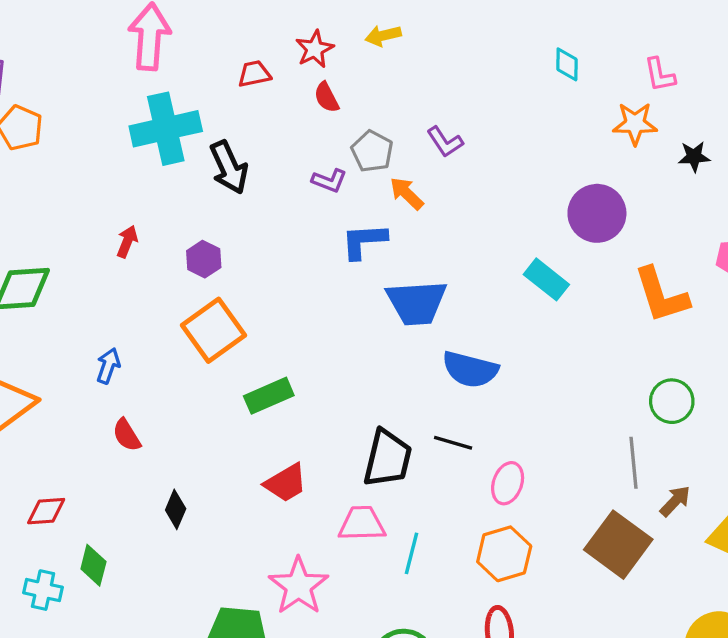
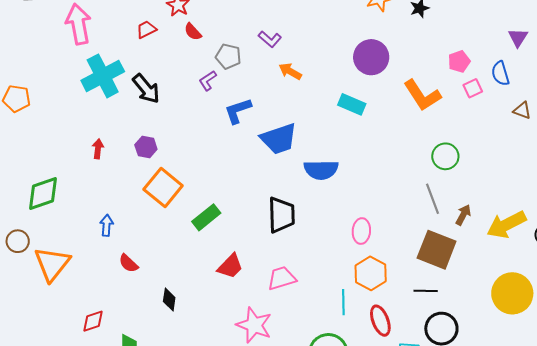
purple L-shape: (329, 181) -> (208, 81), turned 140
orange arrow: (407, 193) -> (290, 71), moved
black line: (453, 443) -> (426, 291), moved
black trapezoid: (388, 458) -> (281, 215), moved
cyan line: (412, 553) -> (343, 302), moved

